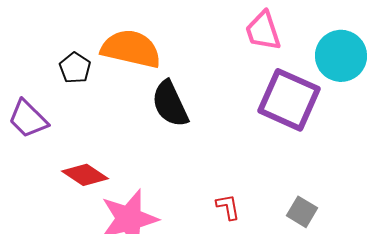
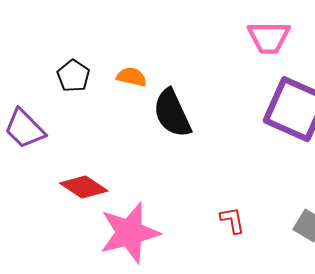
pink trapezoid: (263, 31) -> (269, 37), turned -72
orange semicircle: (131, 49) -> (132, 77), moved, size x0.5

